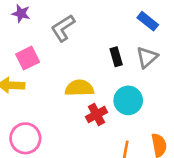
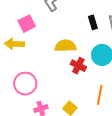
red cross: (96, 115) -> (78, 66), turned -35

